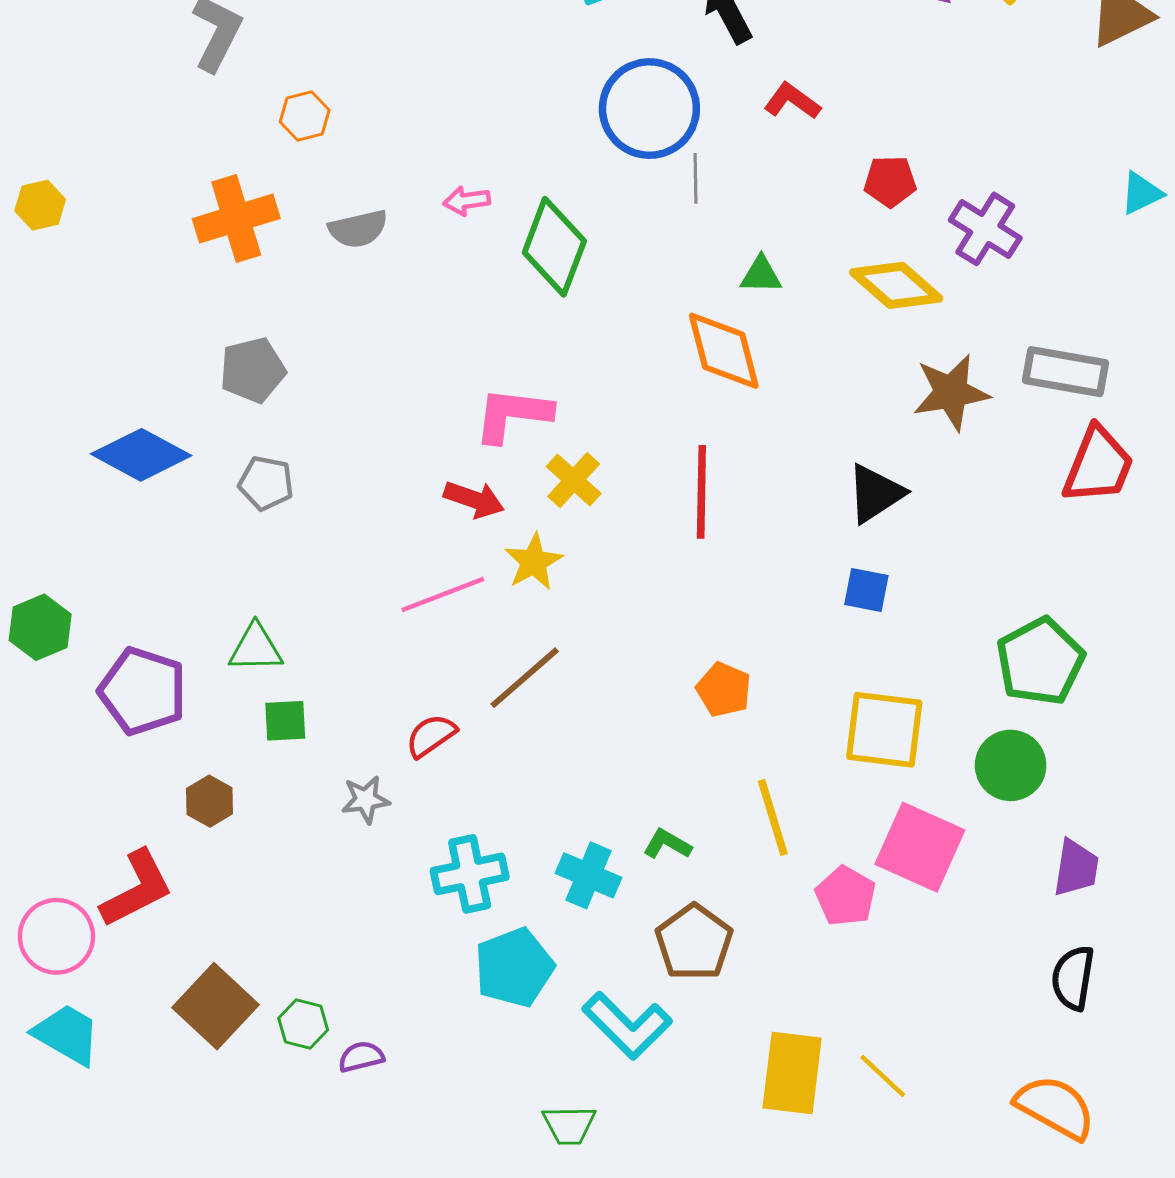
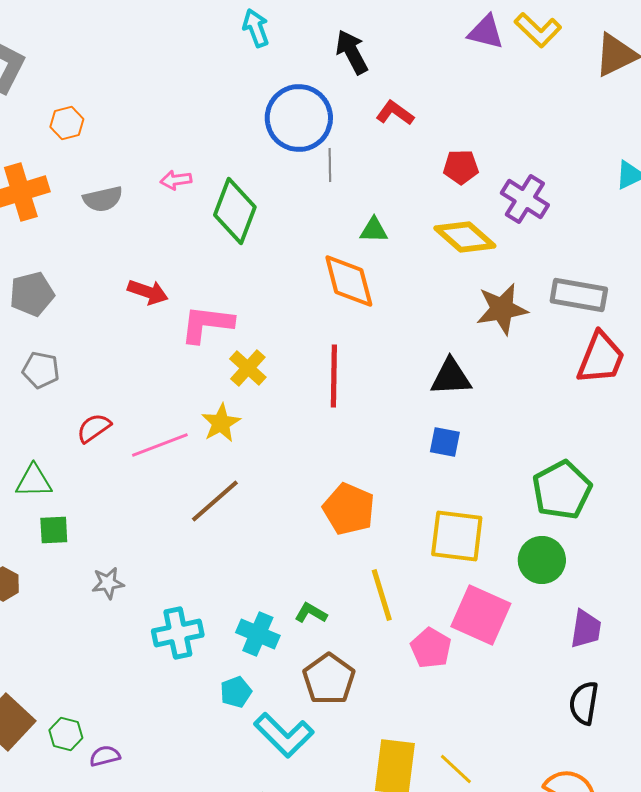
black triangle: (875, 493) -> (451, 377), turned 30
red arrow: (474, 499) -> (148, 292), moved
orange pentagon: (724, 690) -> (349, 509), size x1.4
red semicircle: (431, 736) -> (94, 428), moved
cyan pentagon: (514, 968) -> (236, 692), moved, size x0.6

